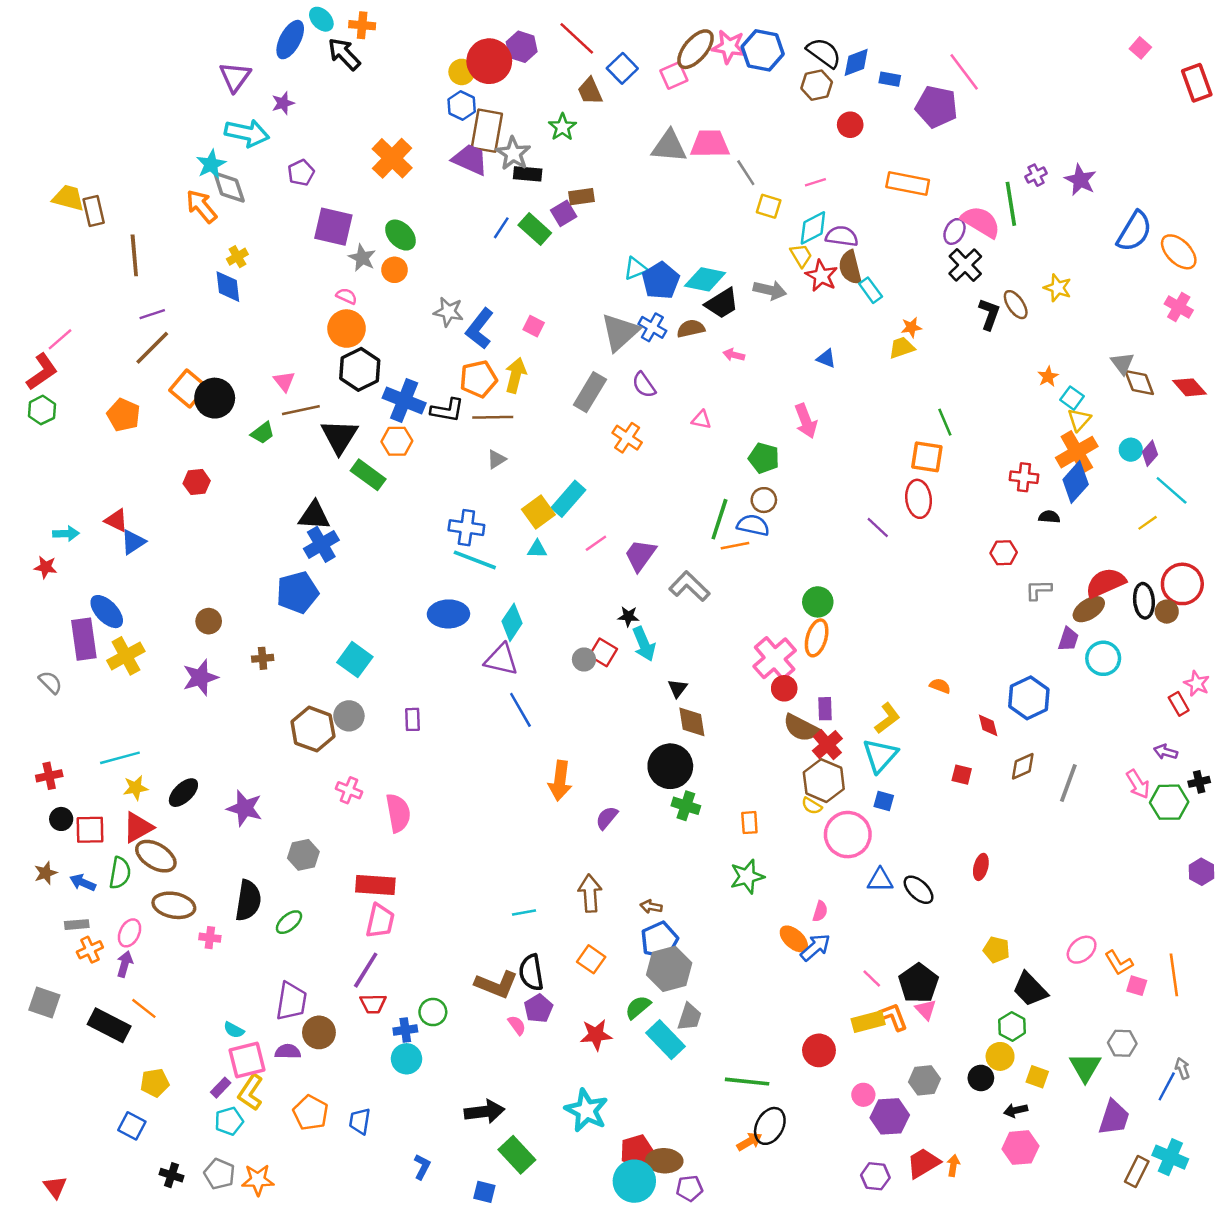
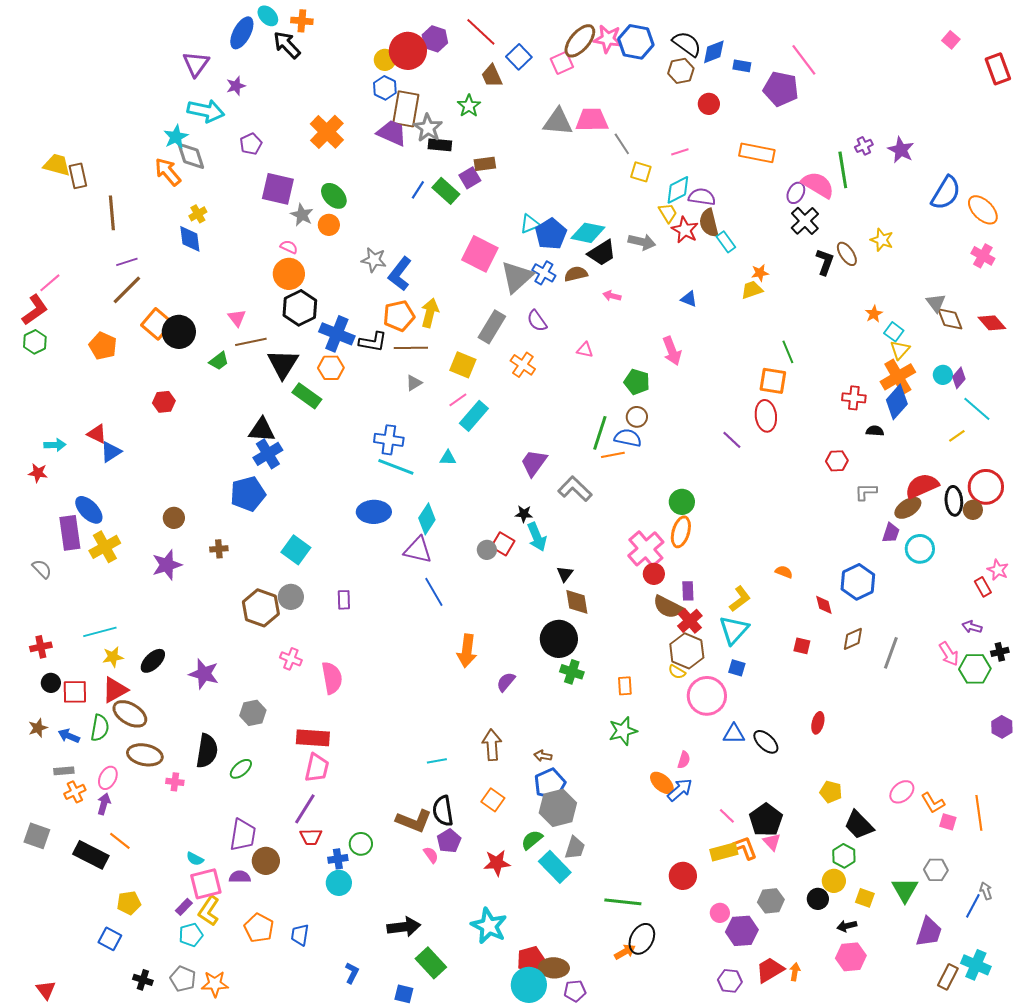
pink square: (534, 326) -> (480, 254), moved, size x2.0
yellow square: (538, 512) -> (463, 365), moved, turned -32
pink line: (596, 543) -> (458, 400), moved

